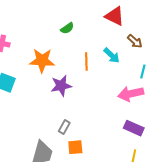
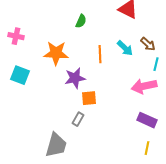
green semicircle: (67, 28) -> (81, 21), turned -32
brown arrow: (135, 41) -> (148, 44), moved
orange square: (75, 147) -> (89, 98), moved

